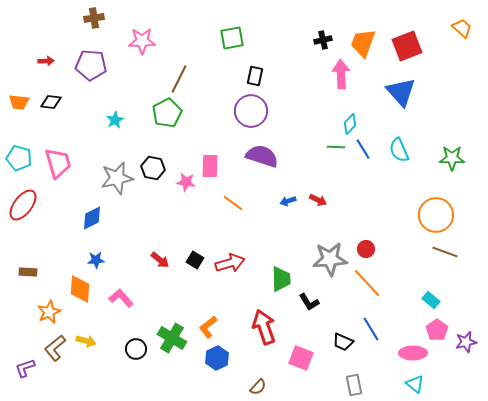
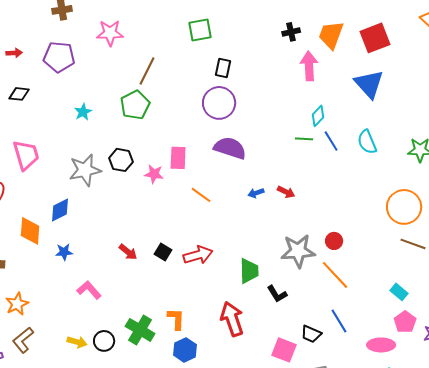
orange diamond: (80, 289) -> (30, 231), moved
orange L-shape: (208, 327) -> (176, 319), turned 130
yellow arrow: (86, 341) -> (77, 342), moved
pink square: (301, 358) -> (284, 350), moved

